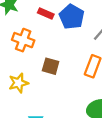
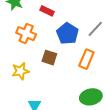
blue pentagon: (72, 17) -> (67, 34), moved

